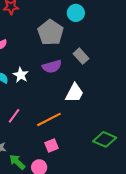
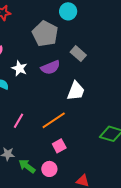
white star: (21, 75) -> (19, 68), moved

